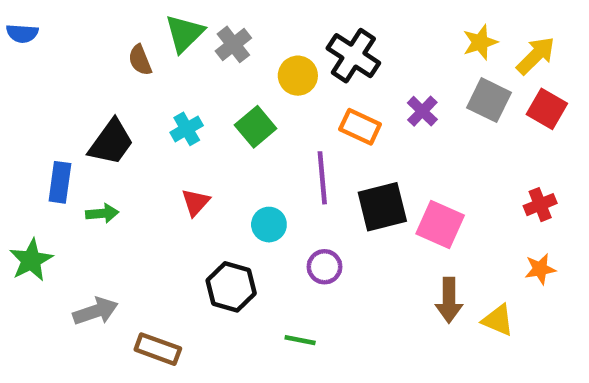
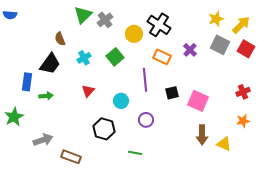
brown semicircle: (140, 60) -> (60, 39), moved
black square: (382, 207) -> (172, 93), size x0.6

